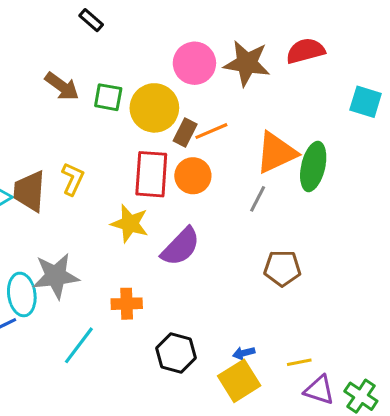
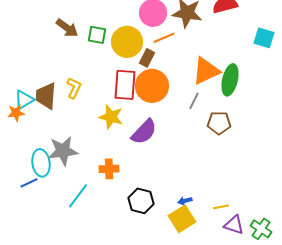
orange line: (211, 131) -> (164, 38), moved
orange circle: (193, 176) -> (152, 86), size x1.4
brown pentagon: (282, 268) -> (219, 123), moved

